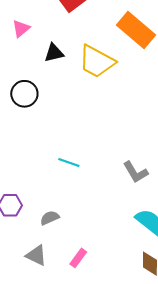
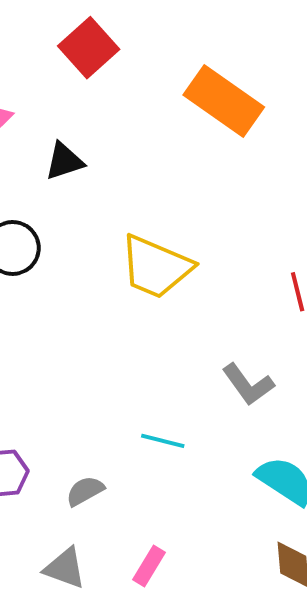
yellow trapezoid: (97, 62) -> (156, 267), moved
cyan line: (69, 163) -> (163, 441), moved

